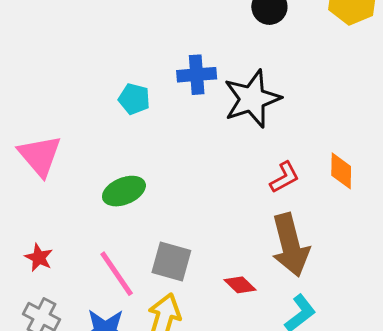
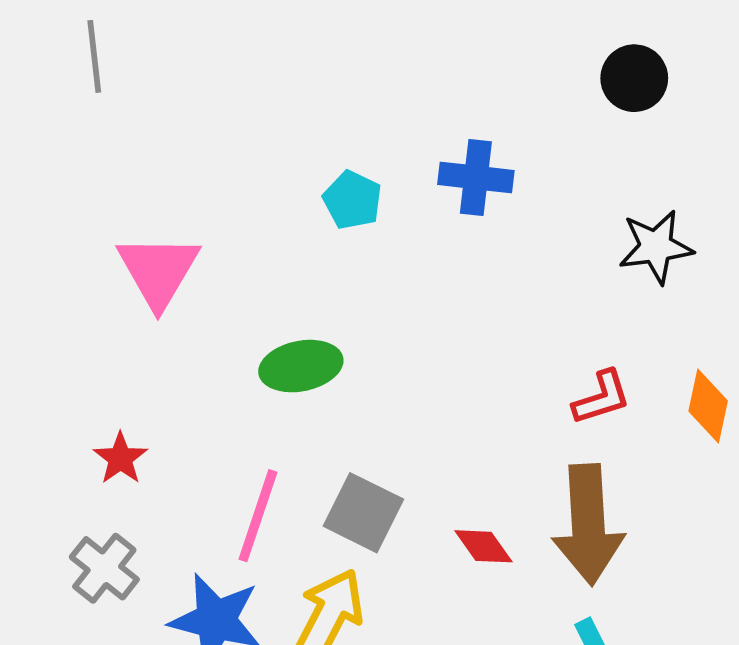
black star: (252, 99) -> (656, 247), moved, size x0.7
pink line: (117, 274) -> (258, 516), turned 42
red diamond: (240, 285) -> (483, 546), moved

